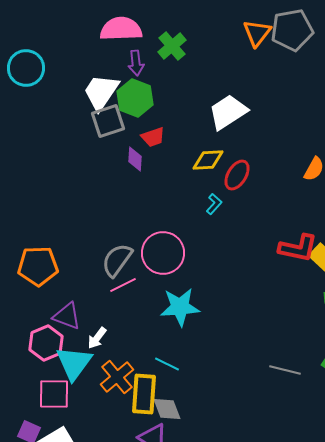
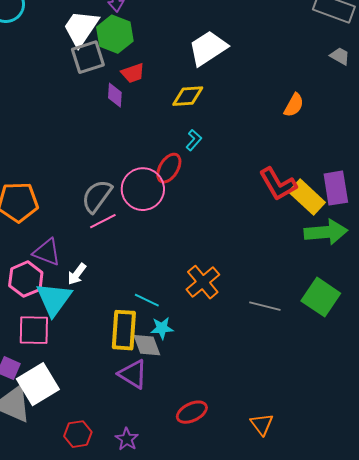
red ellipse: (237, 175) -> (169, 168), moved
red L-shape: (298, 248) -> (278, 184), turned 48
cyan star: (180, 307) -> (162, 328), moved, size x0.6
orange cross: (117, 377) -> (203, 282), moved

